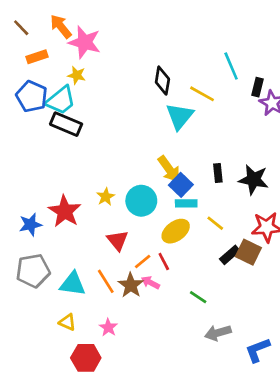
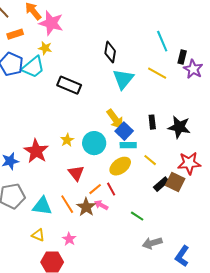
yellow line: (202, 94) -> (157, 73), moved
black rectangle: (66, 124) -> (69, 85), moved
blue L-shape: (258, 350) -> (182, 256), turned -35

